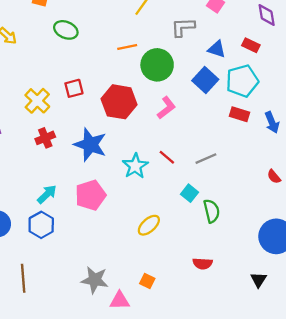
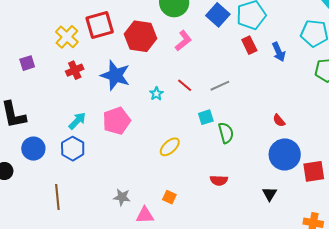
red square: (74, 88) -> (100, 25), size x1.6
red rectangle: (239, 114) -> (249, 45), turned 48
cyan star: (135, 166) -> (156, 94), size x0.6
red semicircle: (274, 177) -> (279, 120), moved
cyan square: (190, 193) -> (206, 117), turned 35
gray star: (95, 280) -> (122, 197), size x0.7

